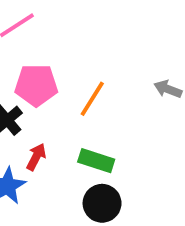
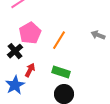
pink pentagon: (36, 85) -> (30, 33), turned -30

